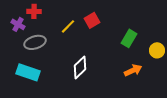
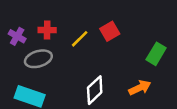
red cross: (34, 11) -> (47, 30), moved
orange arrow: (133, 70) -> (140, 88), moved

